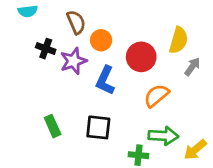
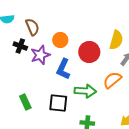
brown semicircle: (76, 22) -> (32, 27), moved
orange semicircle: (156, 96) -> (112, 80), moved
green arrow: (163, 136) -> (85, 91), moved

